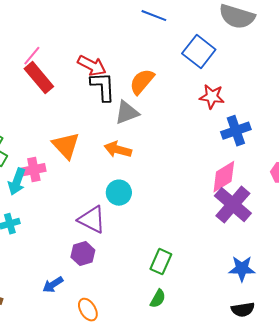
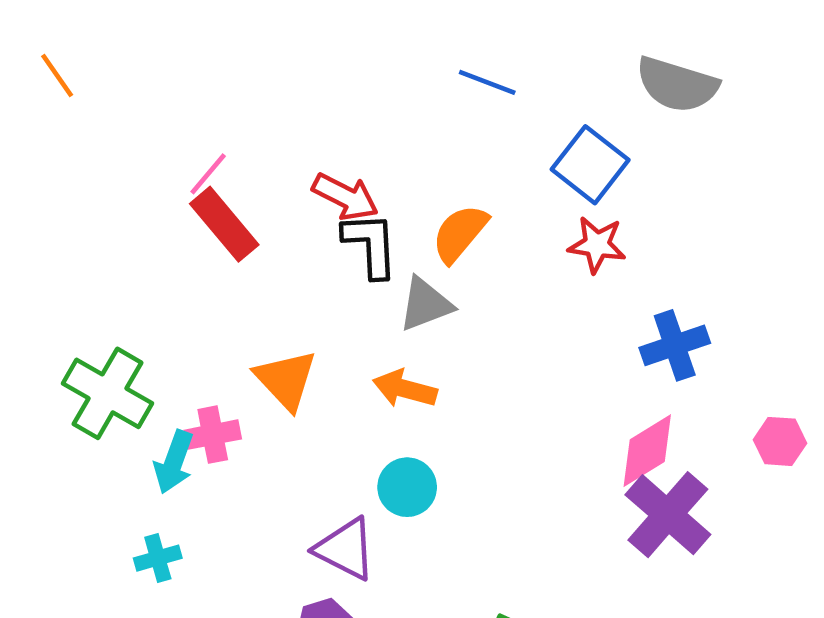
red star: (212, 97) -> (597, 245), moved

